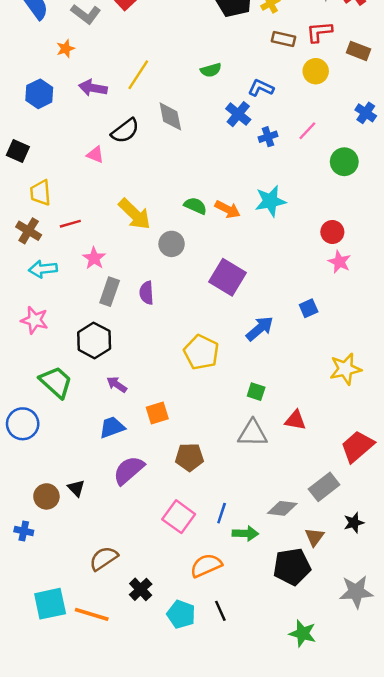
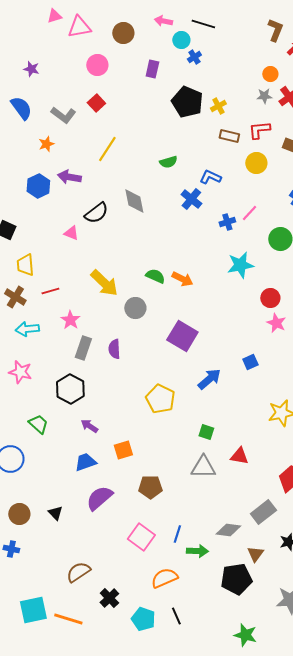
yellow line: (138, 75) -> (107, 149), moved
blue hexagon: (39, 94) -> (38, 186), moved
blue cross: (268, 137) -> (227, 222), moved
cyan star: (270, 201) -> (240, 265), moved
green trapezoid: (56, 382) -> (38, 424), size x0.7
brown circle: (46, 496) -> (19, 514), moved

